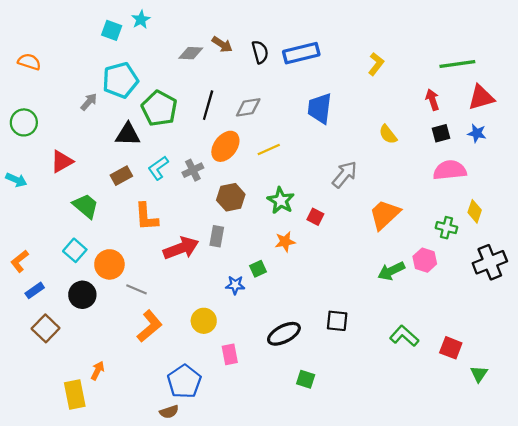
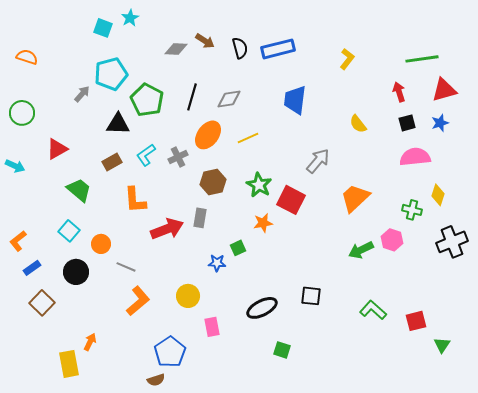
blue star: (477, 133) -> (440, 123), turned -30
red square: (315, 217) -> (291, 200), size x1.8
orange circle: (109, 264) -> (101, 244), size x0.7
red square: (451, 348) -> (416, 321), turned -35

